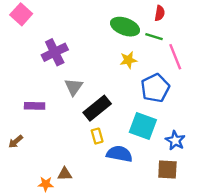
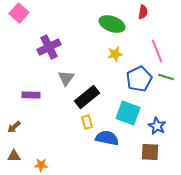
green line: (154, 37) -> (166, 77), moved
brown triangle: (65, 174) -> (14, 156), moved

